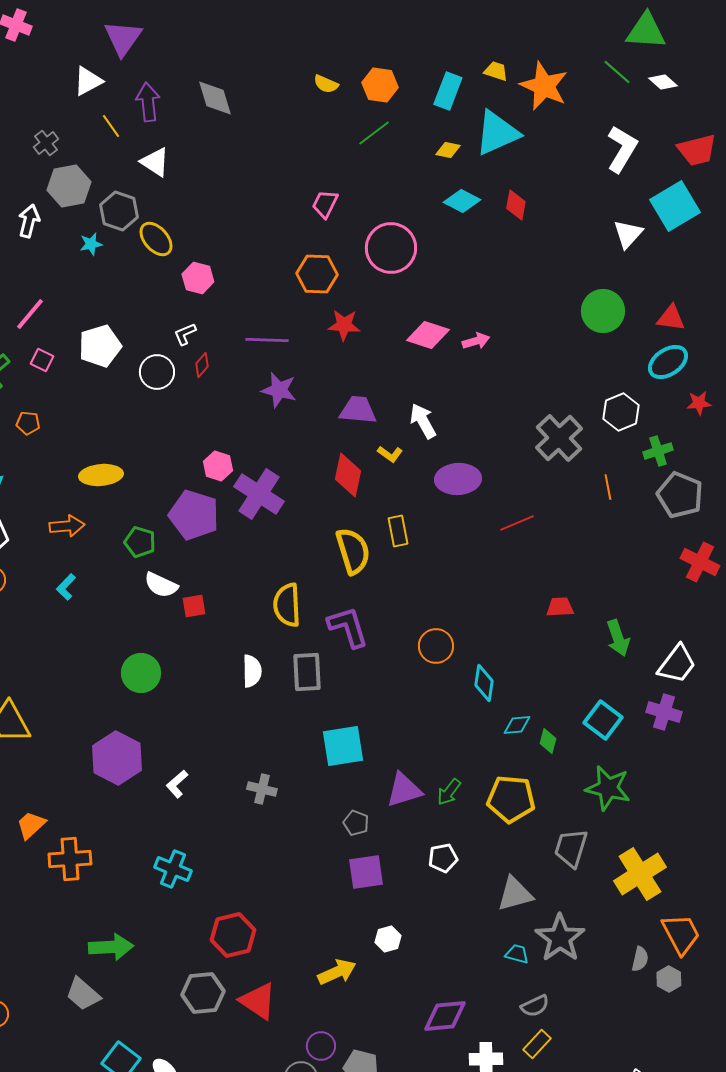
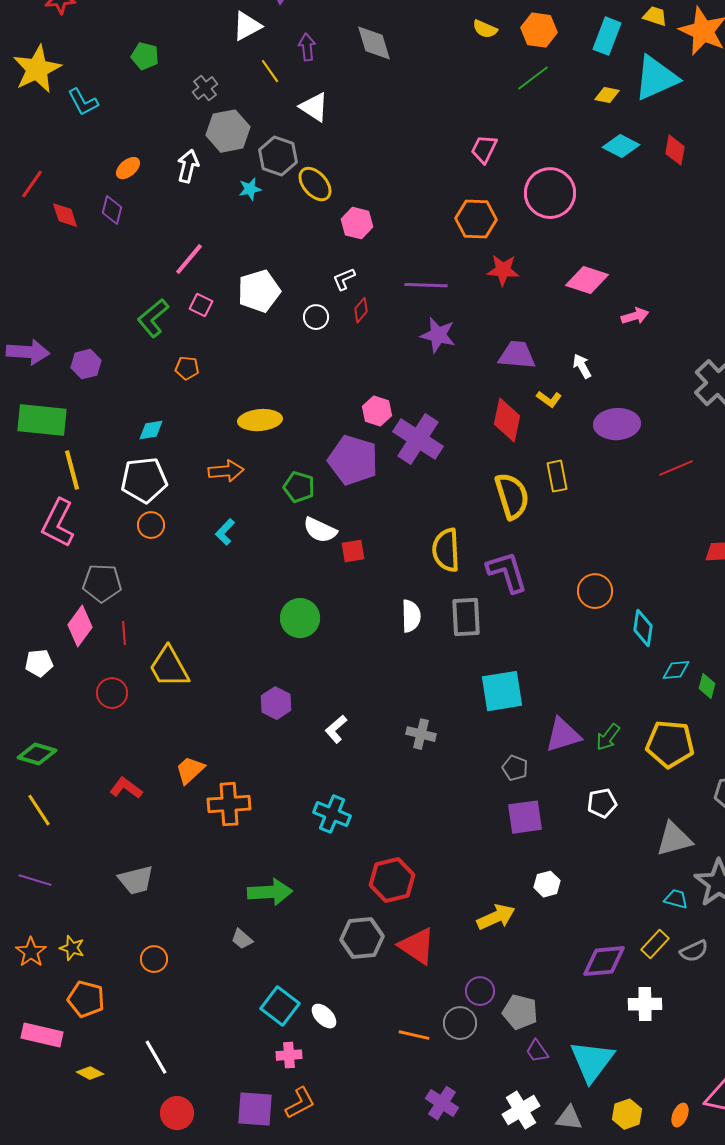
purple arrow: (148, 102) -> (307, 47), size x0.7
pink arrow: (476, 341) -> (635, 316), moved
white circle: (157, 372) -> (316, 317), size x0.7
white arrow: (423, 421) -> (582, 366), size x0.7
purple hexagon: (117, 758) -> (276, 703), size x0.6
gray trapezoid: (83, 994) -> (242, 939), size x0.6
yellow rectangle: (537, 1044) -> (655, 944), moved

